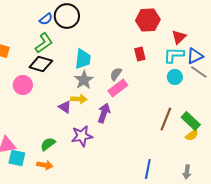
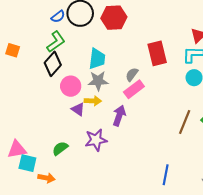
red hexagon: (148, 20) -> (114, 18), moved
red rectangle: (140, 54) -> (157, 53), size x1.6
black diamond: (41, 64) -> (53, 64), turned -65
gray star: (84, 80) -> (98, 81), turned 30
pink circle: (23, 85) -> (71, 86), moved
orange arrow: (45, 165) -> (46, 178), moved

